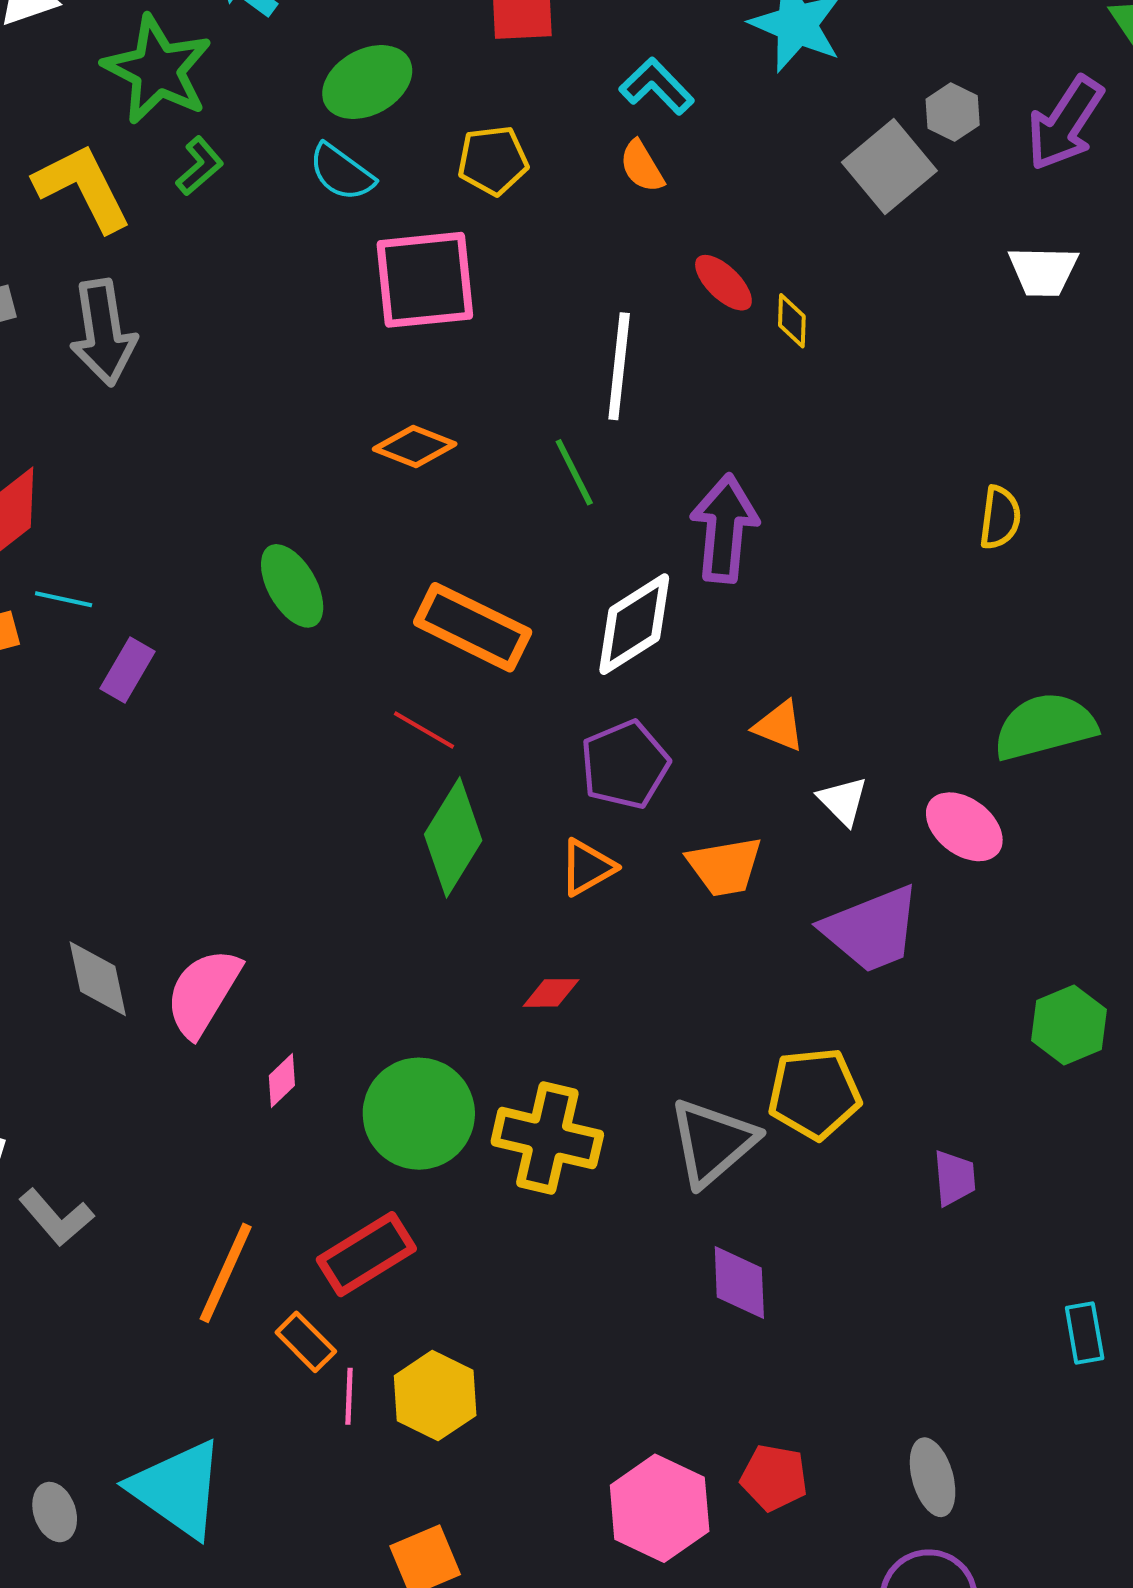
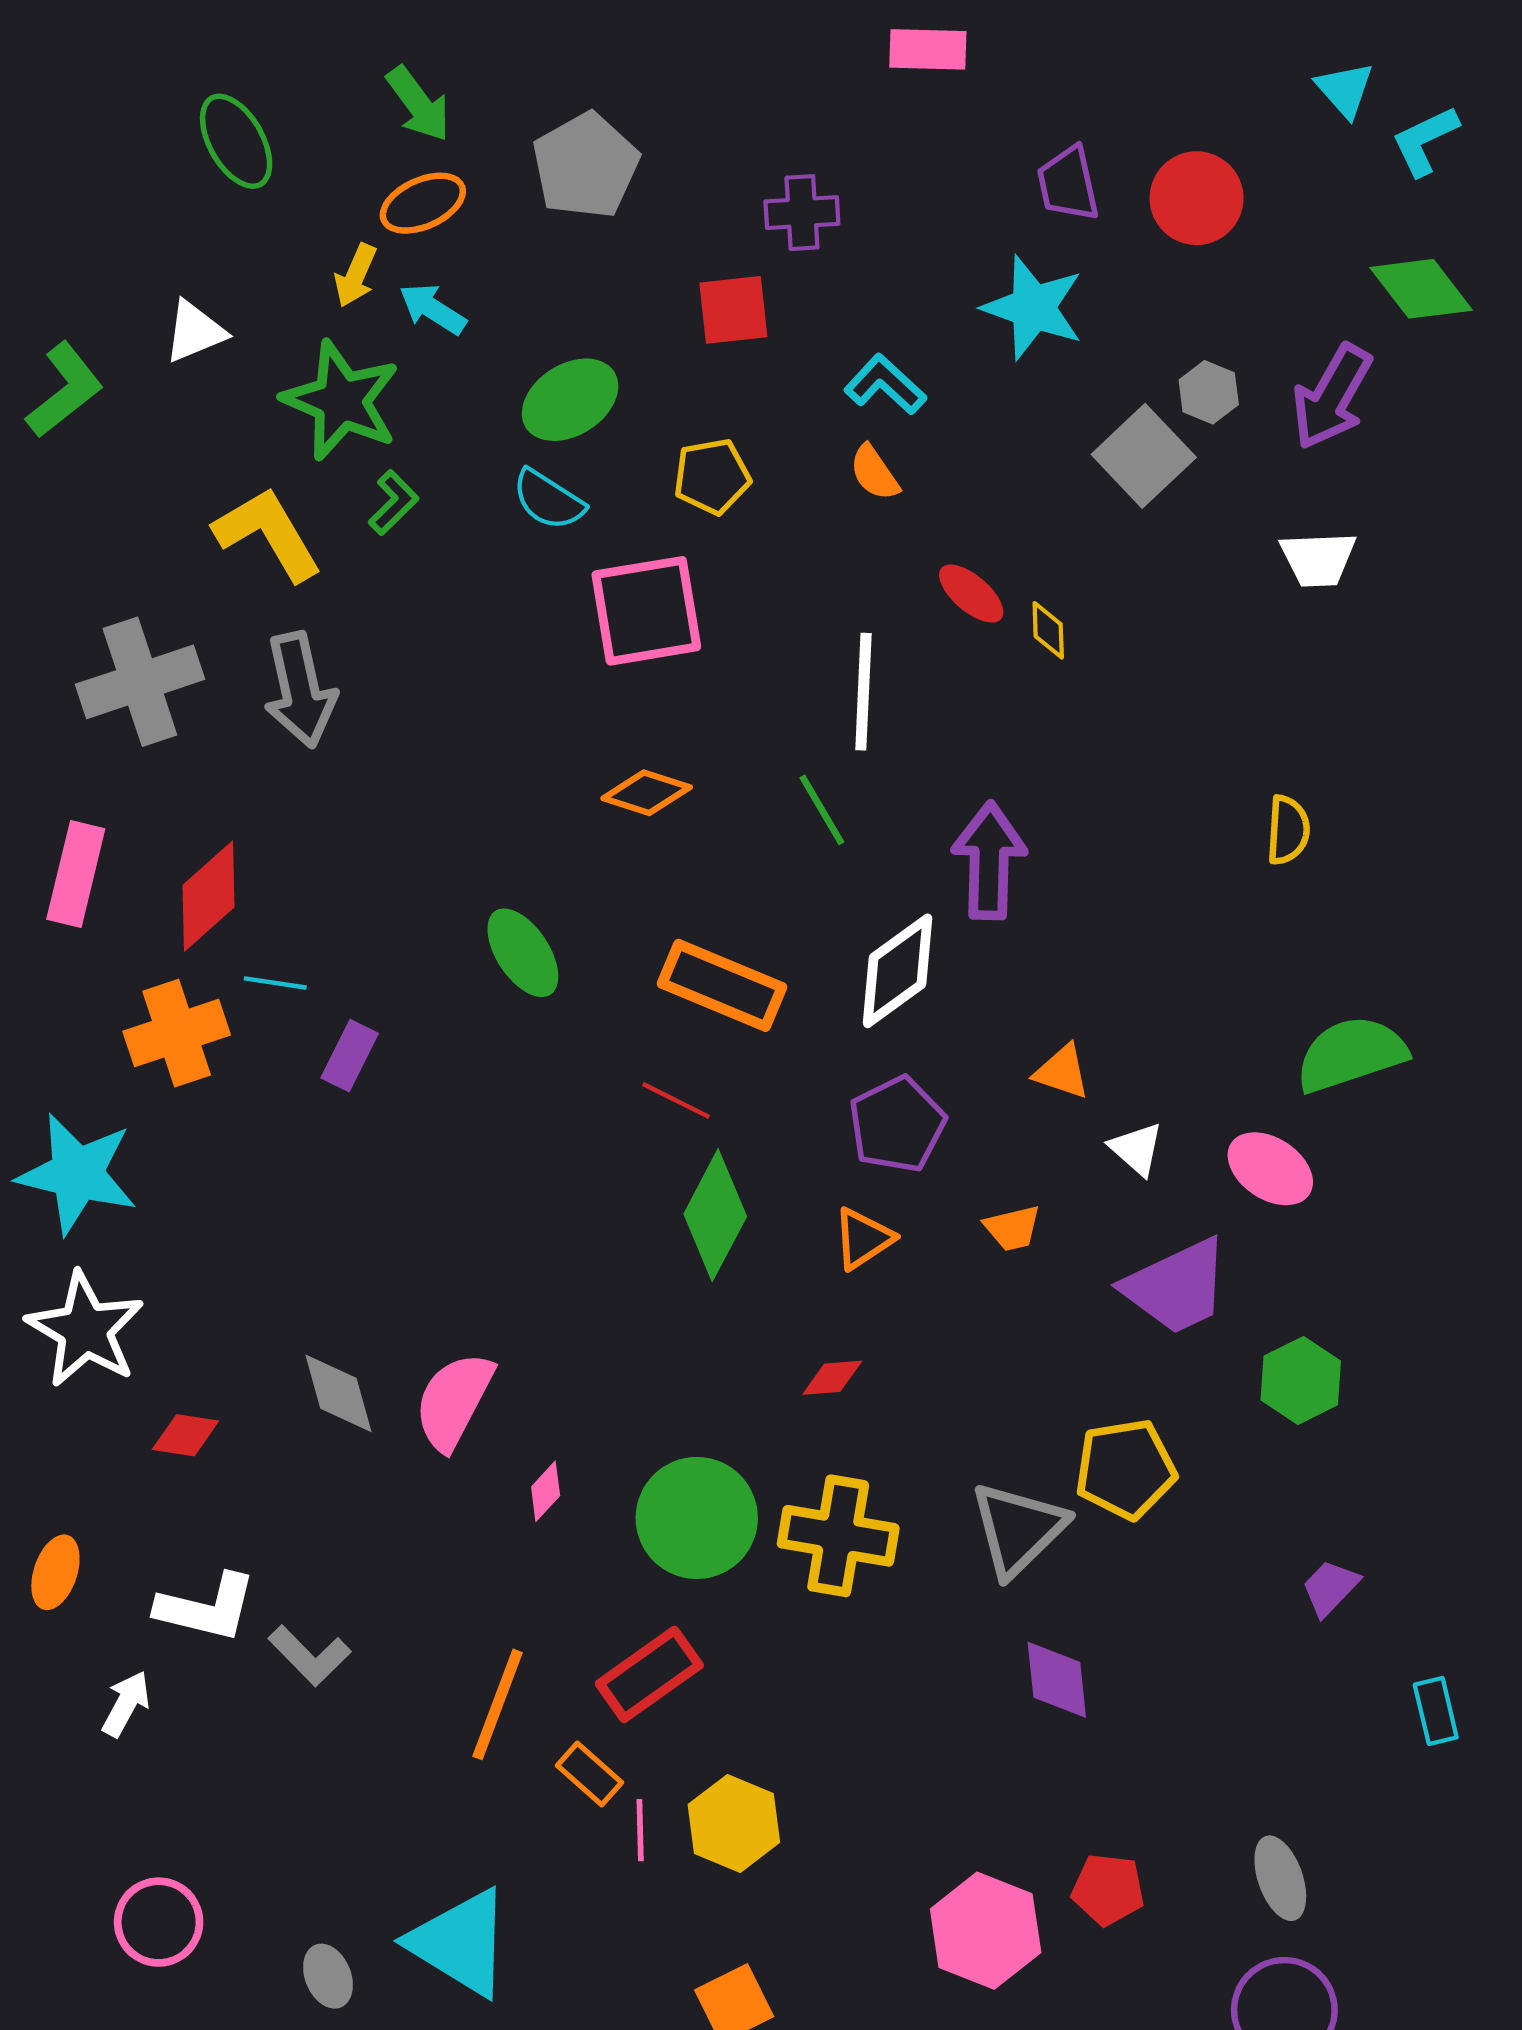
orange trapezoid: (725, 866) -> (1013, 1228), size x0.7
green hexagon: (1069, 1025) -> (1301, 1380), moved
purple trapezoid: (955, 1178) -> (1330, 1588), moved, turned -128

